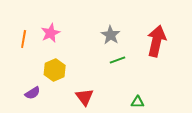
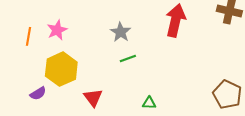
red arrow: (157, 41) -> (175, 20), moved
yellow hexagon: (55, 70) -> (61, 69), size x1.4

